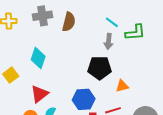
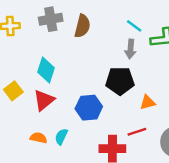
red triangle: (39, 94) -> (44, 100), moved
blue hexagon: (84, 99) -> (89, 108), moved

